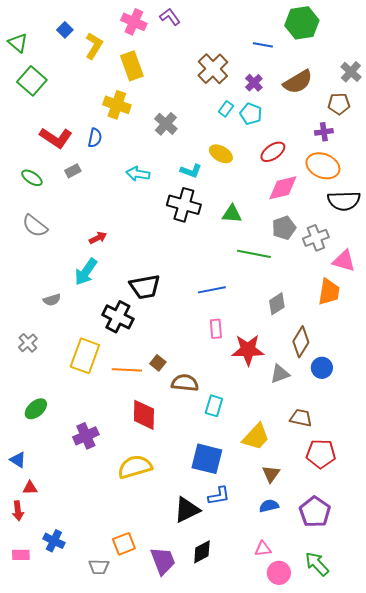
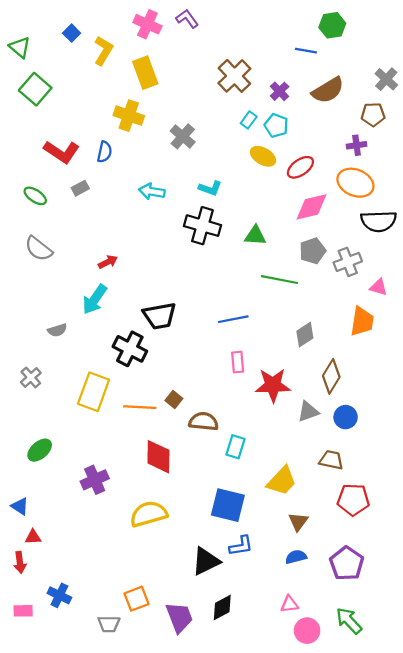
green hexagon: (302, 23) -> (332, 25), size x0.7
blue line: (263, 45) -> (306, 51), moved
yellow ellipse: (221, 154) -> (263, 156), moved
pink triangle: (344, 261) -> (379, 287), size x0.7
blue circle: (322, 368) -> (346, 417), moved

